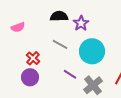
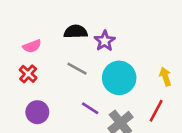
pink semicircle: (18, 27) -> (32, 46), moved
red cross: (33, 58) -> (28, 74), moved

